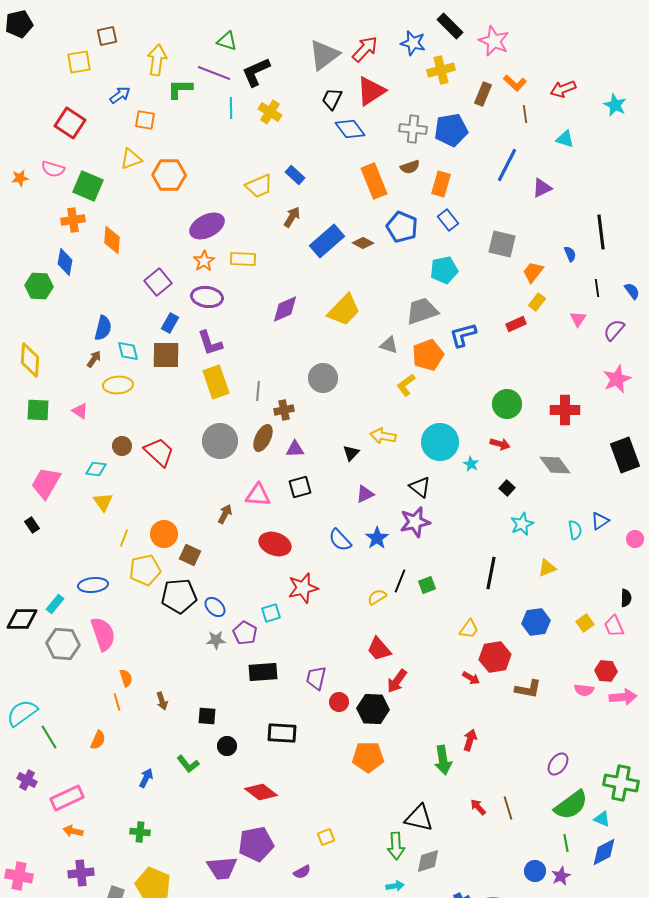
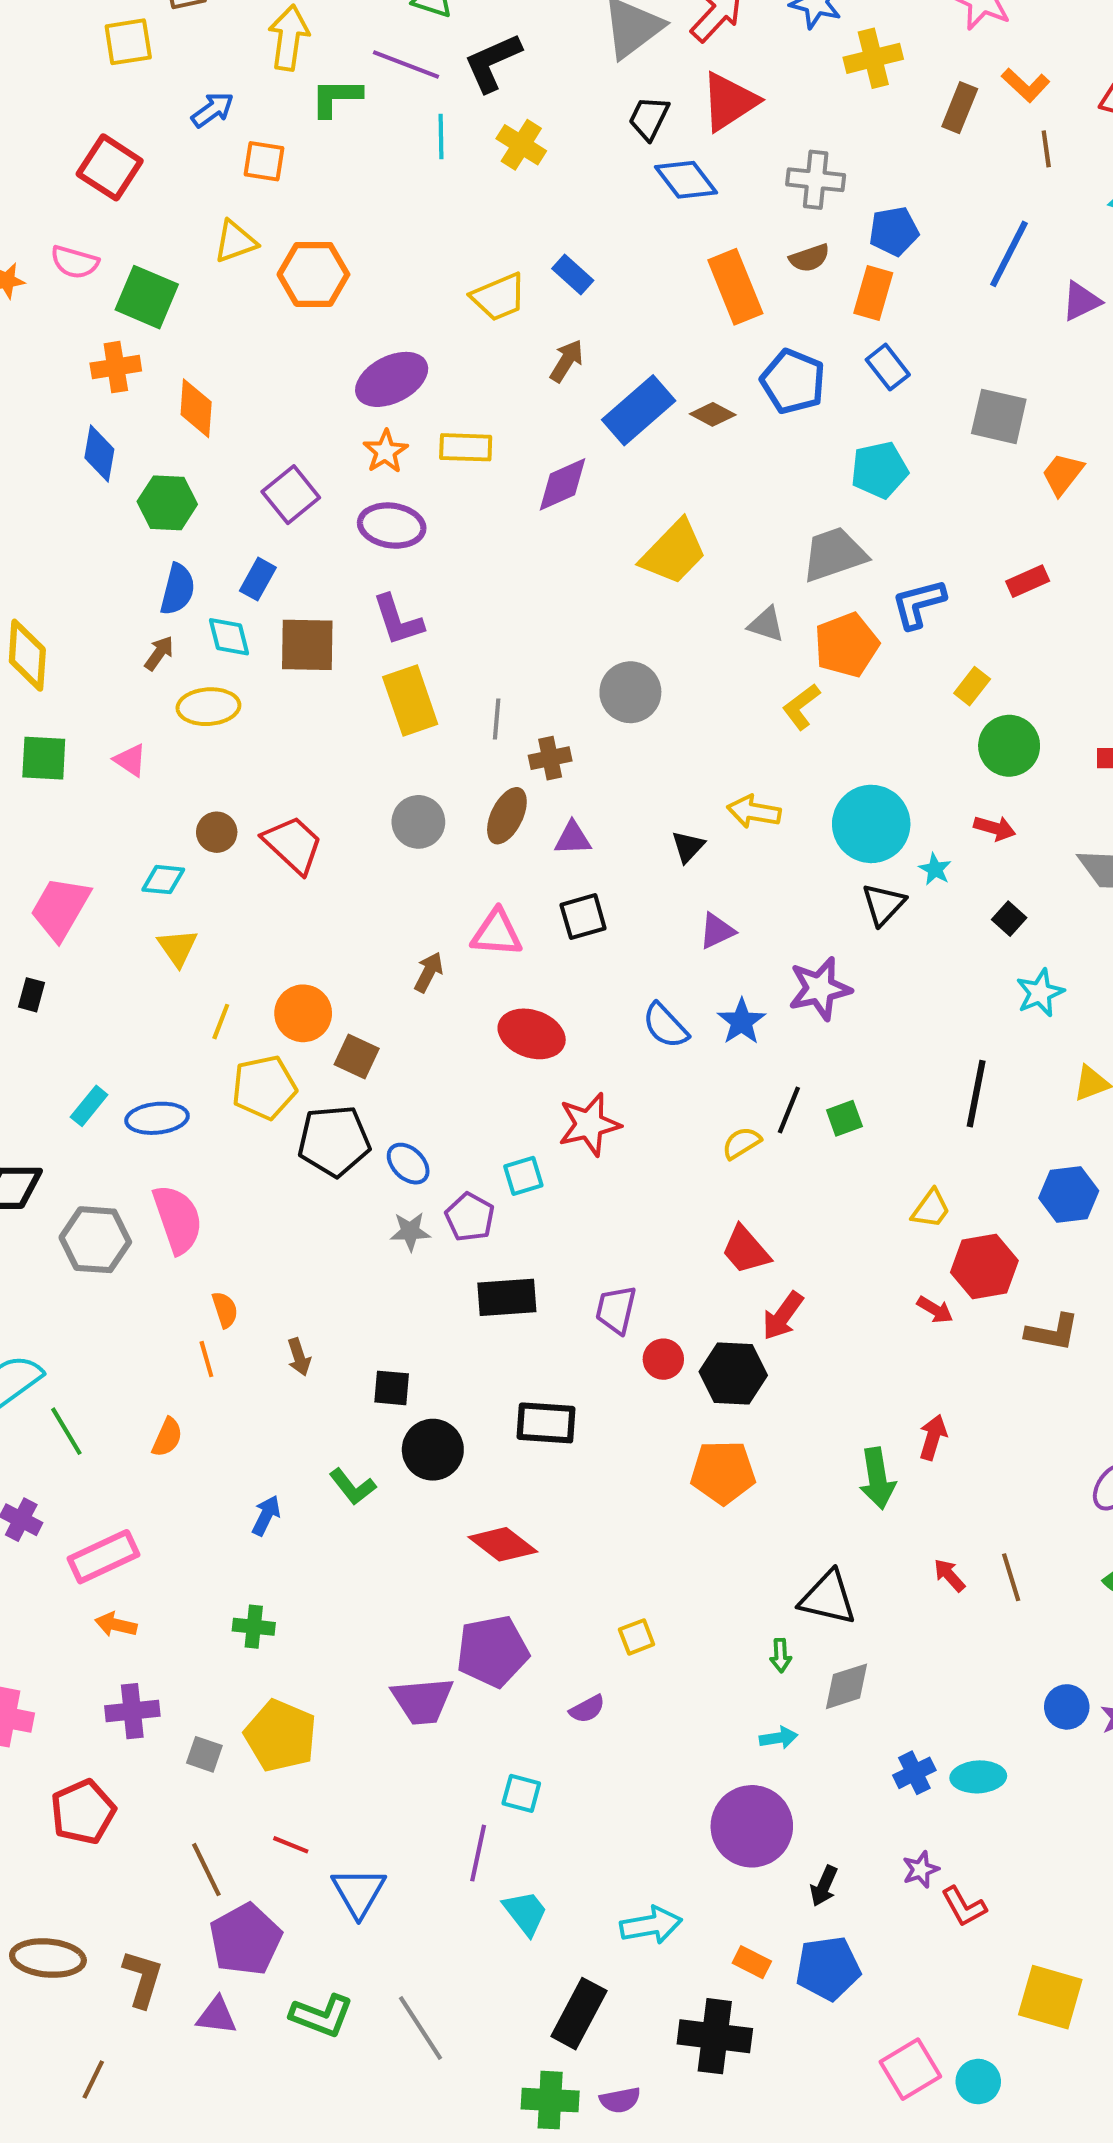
blue pentagon: (451, 130) -> (894, 231), moved, size x0.7
green hexagon: (39, 286) -> (167, 503), moved
yellow rectangle: (537, 302) -> (972, 686), moved
purple diamond: (285, 309) -> (562, 484), moved
blue rectangle: (170, 323) -> (258, 579), moved
gray circle: (220, 441) -> (418, 822), size x0.7
black triangle: (420, 487) -> (884, 904), moved, turned 35
black rectangle: (32, 525) -> (31, 995), turned 49
cyan rectangle: (55, 604) -> (89, 1106), moved
black circle: (227, 746) -> (433, 1450), size x1.5
green arrow: (396, 846) -> (781, 1655), size x0.6

